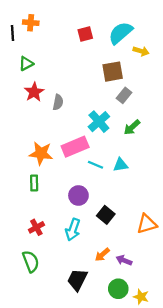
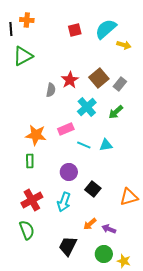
green triangle: (26, 64) -> (23, 56), size x1.5
brown square: (113, 72) -> (99, 78), moved, turned -30
red star: (34, 92) -> (70, 80), moved
gray rectangle: (124, 95) -> (120, 84), moved
pink rectangle: (75, 147) -> (66, 129), size x0.7
red cross: (36, 227) -> (32, 200), size x1.5

